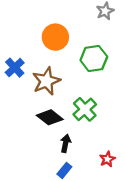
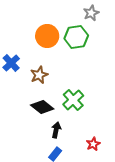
green hexagon: (94, 59) -> (76, 37), moved
brown star: (46, 81) -> (39, 75), size x0.7

